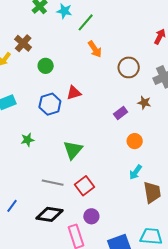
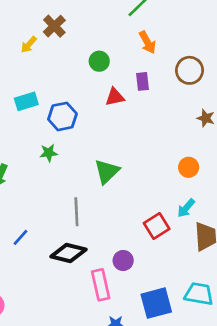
green circle: (46, 66) -> (99, 61), moved
blue hexagon: (50, 104) -> (62, 116), moved
purple rectangle: (121, 113) -> (143, 81), moved, turned -64
gray line: (53, 183) -> (76, 212), turned 70
red square: (84, 186) -> (157, 226), moved

